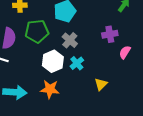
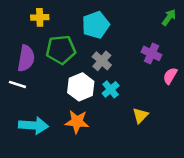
purple cross: (110, 34) -> (152, 53), turned 35

